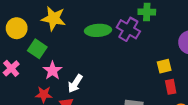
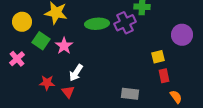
purple cross: (128, 29) -> (125, 23), turned 35
pink star: (52, 71) -> (64, 46), moved

